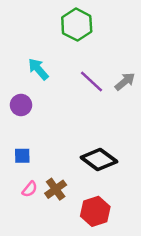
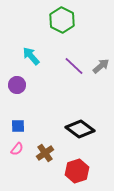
pink semicircle: (30, 189) -> (17, 149), moved

